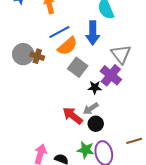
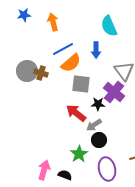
blue arrow: (93, 33) -> (96, 50), size x0.7
gray square: (78, 67) -> (81, 84), turned -30
red arrow: (73, 116) -> (76, 113), moved
green star: (86, 150) -> (79, 154), moved, turned 30

